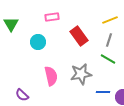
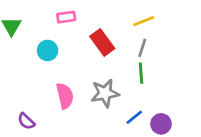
green line: (108, 59) -> (141, 73), turned 56
blue line: (103, 92) -> (134, 117), turned -40

